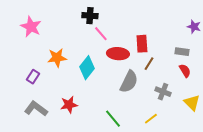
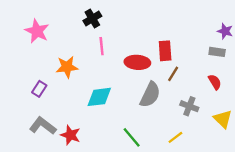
black cross: (90, 16) -> (92, 18), moved, turned -35
pink line: (101, 34) -> (102, 46), moved, turned 35
gray rectangle: (182, 52) -> (217, 52), moved
cyan diamond: (87, 68) -> (99, 97), moved, turned 45
red star: (69, 105) -> (70, 135), moved, turned 30

